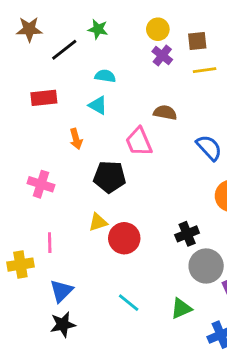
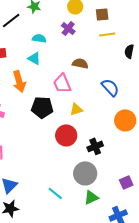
purple cross: (162, 56) -> (68, 28), moved
orange arrow: (76, 139) -> (19, 81), size x1.5
yellow triangle: (98, 222) -> (76, 109), moved
red circle: (124, 238) -> (66, 135), moved
gray circle: (206, 266) -> (85, 173), moved

